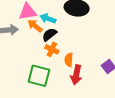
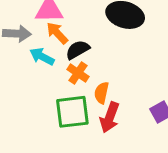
cyan arrow: (48, 19) -> (42, 57), moved
green square: (39, 76) -> (72, 112), moved, turned -30

